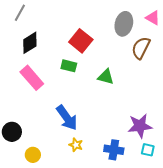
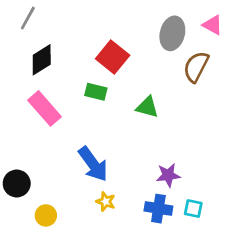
purple star: (140, 126) -> (168, 175), moved, size x0.7
cyan square: (148, 150) -> (193, 209), moved

